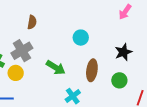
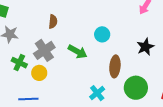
green arrow: (56, 68) -> (78, 52), moved
green circle: (119, 80) -> (136, 88), moved, size x1.5

